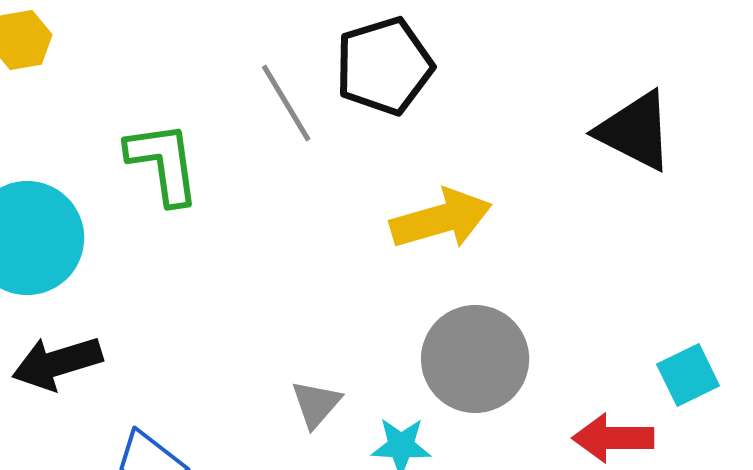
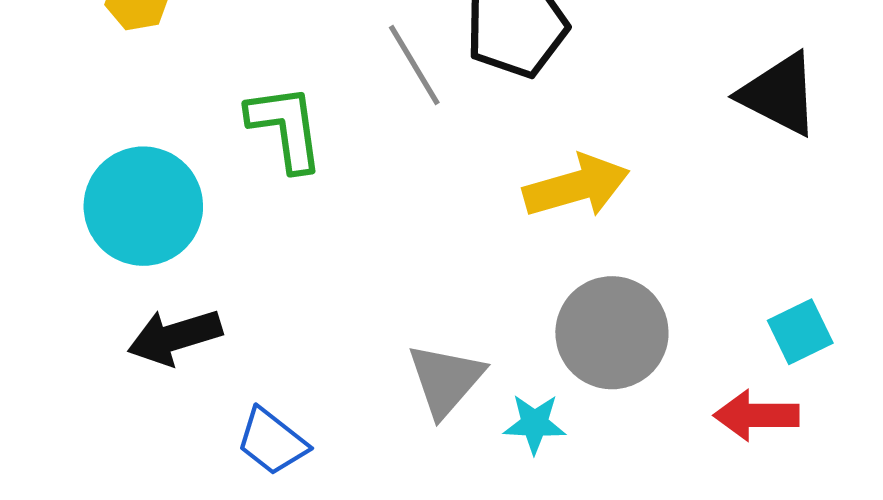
cyan square: (688, 375) -> (800, 332), moved
gray triangle: (316, 404) -> (446, 380), size x1.5

